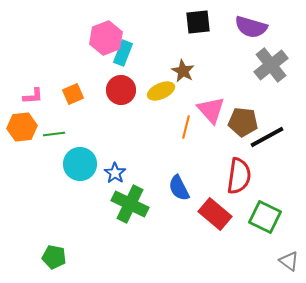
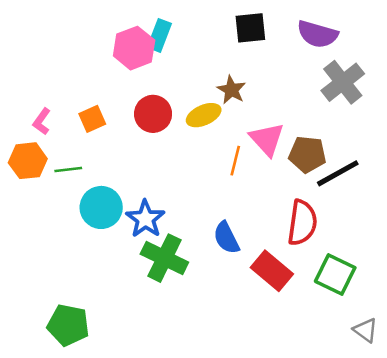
cyan rectangle: (123, 53) -> (159, 35), moved
pink L-shape: (33, 96) -> (42, 121), turned 130
blue star: (115, 173) -> (145, 219), size x1.4
green pentagon: (54, 257) -> (68, 325), size x1.4

